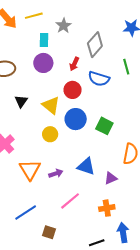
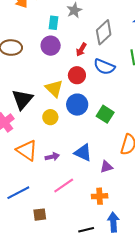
black triangle: (21, 101) -> (22, 99), moved, size x1.6
orange triangle: (30, 170) -> (27, 150), turned -30
brown square: (49, 232) -> (40, 215), turned -32

